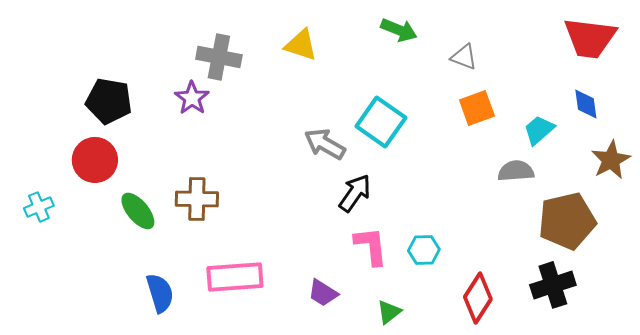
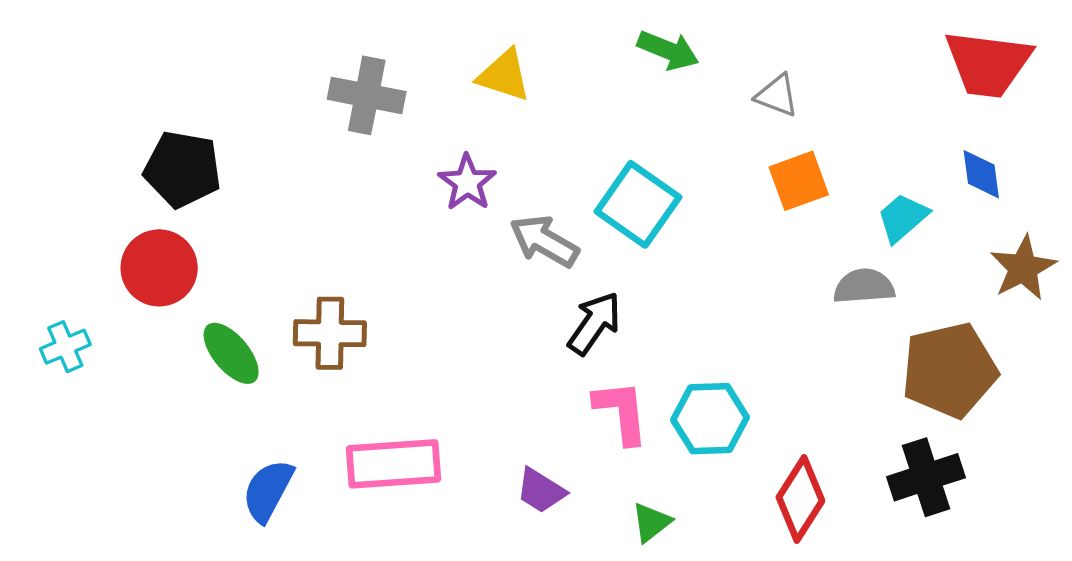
purple star: (192, 98) -> (467, 183), moved
cyan hexagon: (424, 250) -> (710, 419), size x1.4
blue semicircle: (160, 293) -> (268, 491), turned -135

